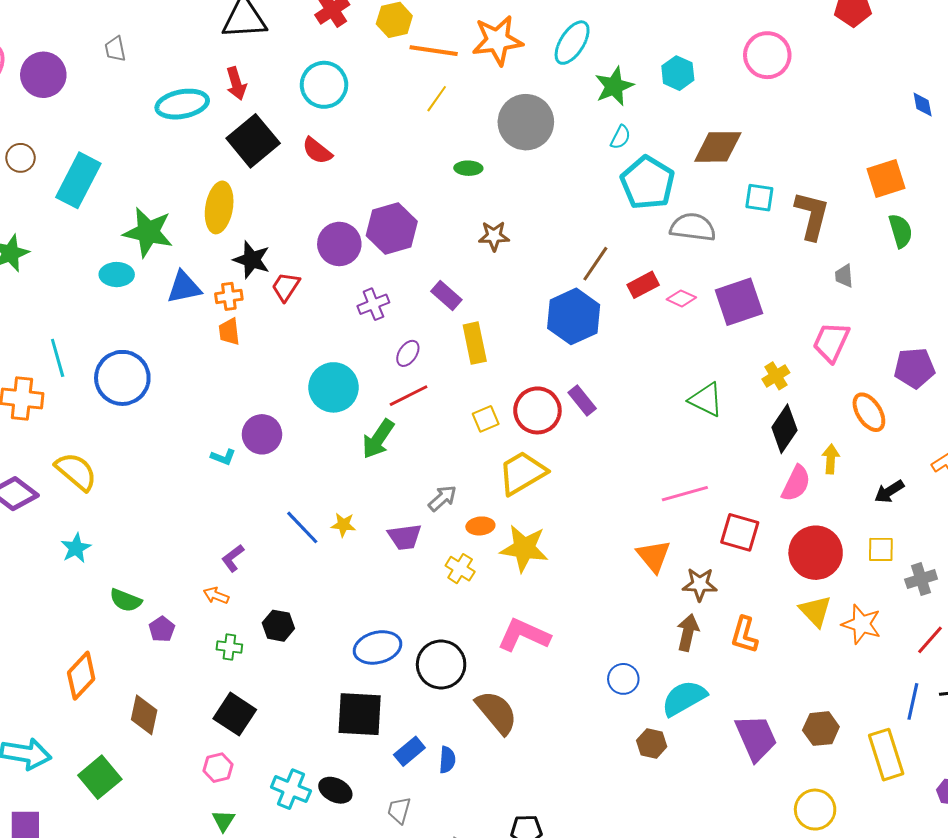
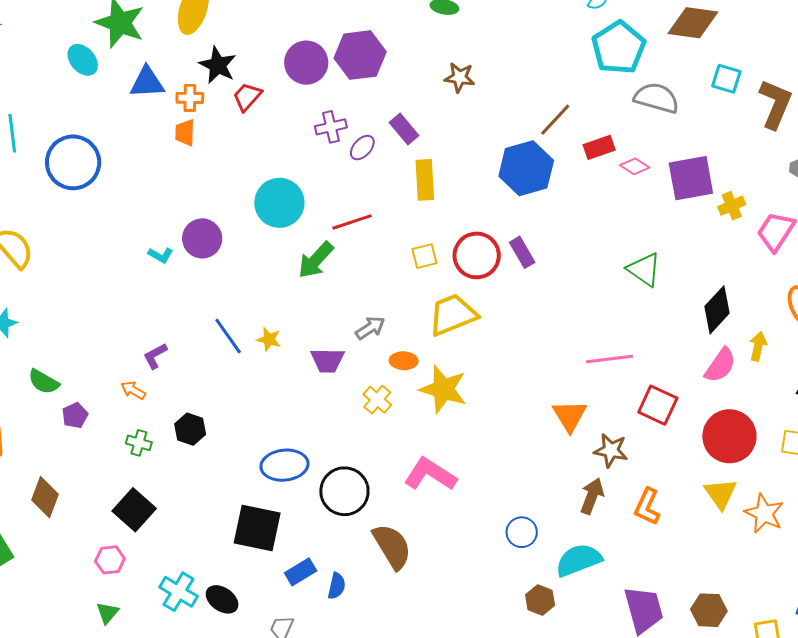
cyan ellipse: (117, 275) -> (83, 60), turned 40
purple ellipse: (408, 353) -> (362, 148), moved
yellow cross: (776, 376) -> (732, 206), moved

